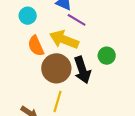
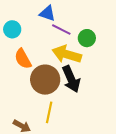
yellow arrow: (64, 40) -> (67, 54), moved
green circle: (107, 56) -> (87, 38), moved

